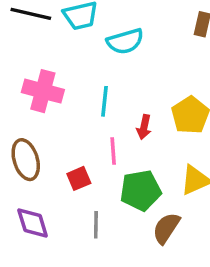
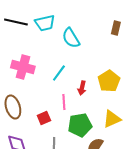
cyan semicircle: (125, 41) -> (71, 38), turned 75
cyan line: (105, 101) -> (59, 73), turned 30

